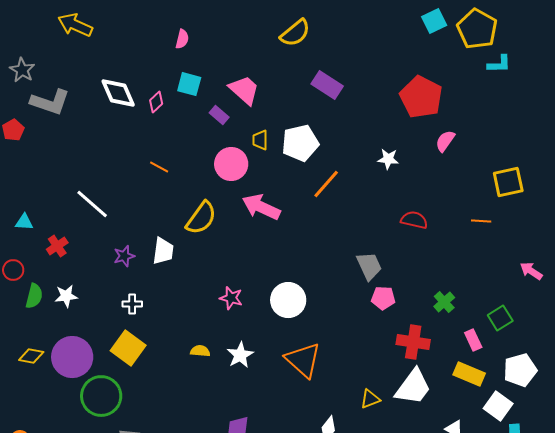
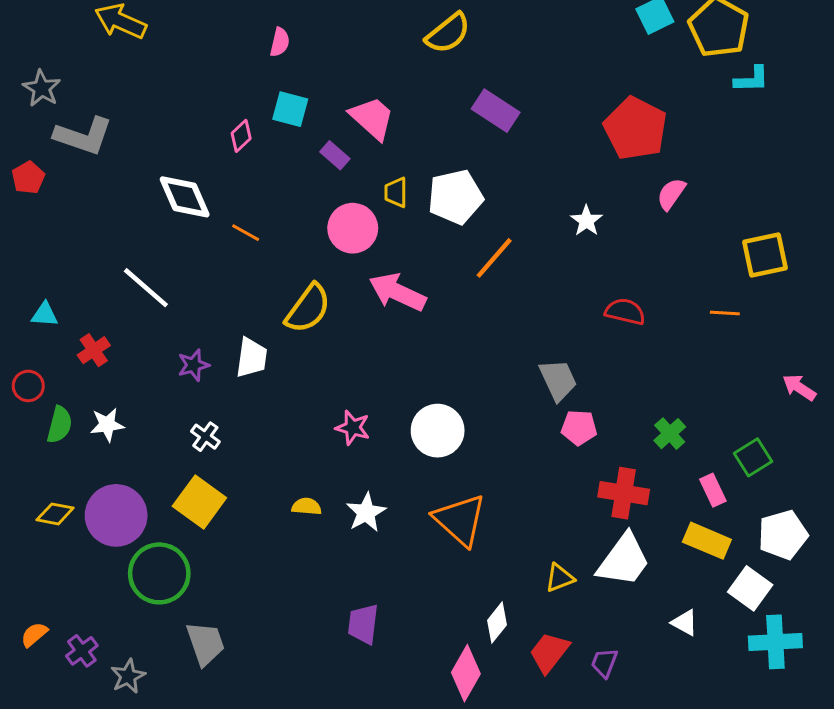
white diamond: (118, 93) -> (185, 197), moved
white star: (388, 159) -> (586, 221), turned 30
white cross: (132, 304) -> (205, 437), turned 36

